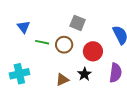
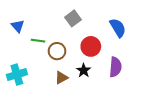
gray square: (78, 23) -> (73, 18), turned 35
brown circle: (64, 45) -> (57, 51), moved

